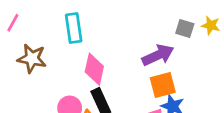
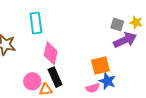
purple arrow: (158, 55) -> (125, 40), moved

